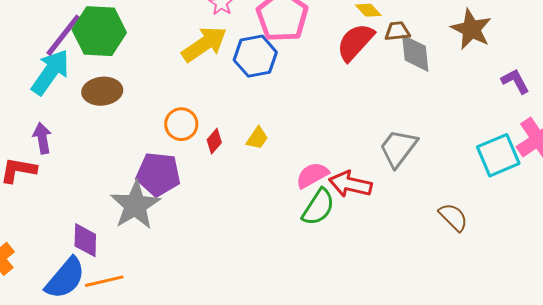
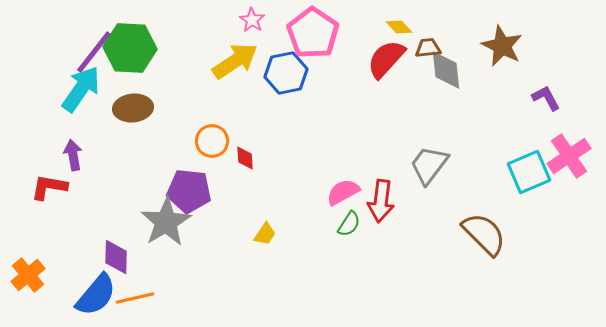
yellow trapezoid: (257, 138) -> (265, 234), moved
red diamond: (214, 141) -> (245, 158), turned -45
red arrow: (350, 184) -> (381, 201), turned -96
green semicircle: (318, 207) -> (349, 224), size x0.7
brown semicircle: (453, 217) -> (484, 234), size x1.5

